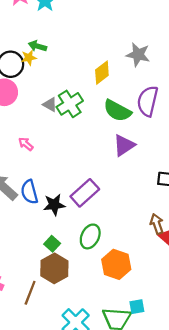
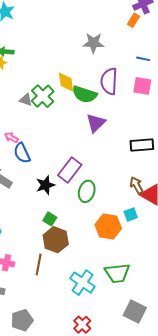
yellow diamond: (102, 73) -> (66, 82), moved, turned -50
blue semicircle: (29, 192) -> (22, 153), moved
green ellipse: (90, 236) -> (87, 191), moved
cyan square: (137, 307) -> (131, 215), moved

